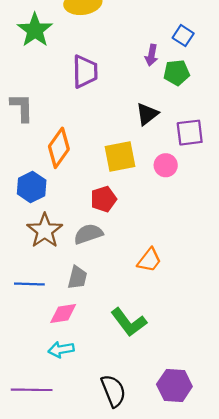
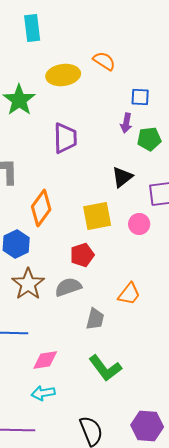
blue square: (183, 36) -> (140, 97), moved, turned -30
orange trapezoid: (149, 260) -> (129, 294), moved
gray trapezoid: (77, 278) -> (95, 319), moved

